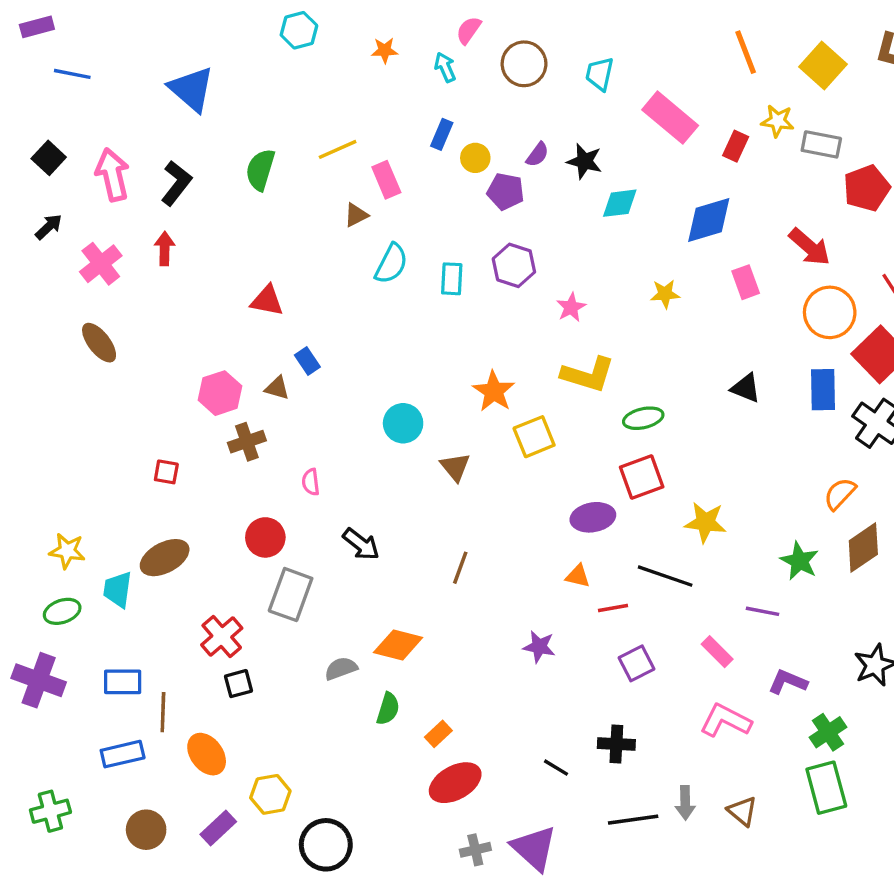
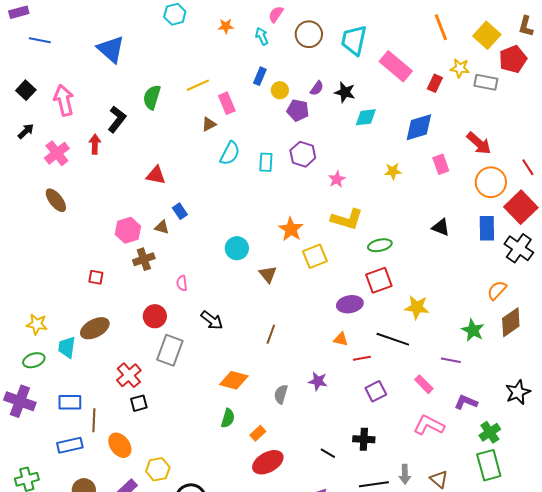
cyan trapezoid: (600, 74) -> (354, 40), size x1.5
black L-shape: (176, 183) -> (117, 119), moved
red pentagon: (867, 188) -> (513, 59), moved
gray semicircle: (341, 668) -> (281, 394), moved, turned -54

